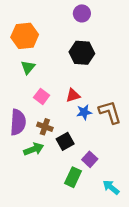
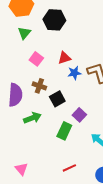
black hexagon: (82, 53) -> (54, 20), moved
purple semicircle: (18, 122) -> (15, 95), moved
green arrow: (34, 149) -> (32, 118), moved

